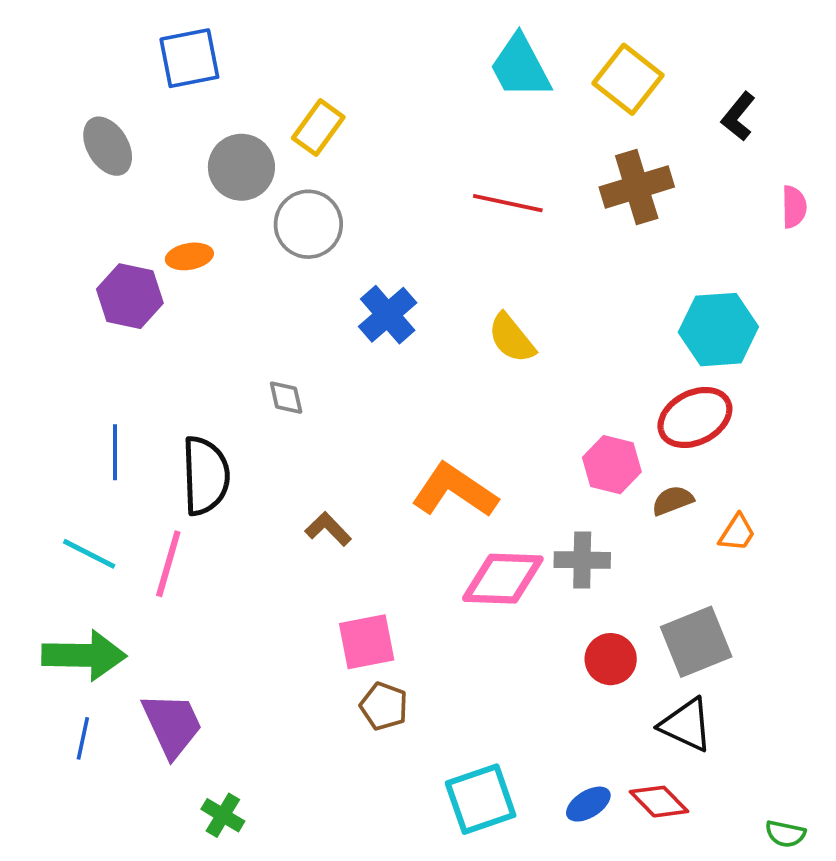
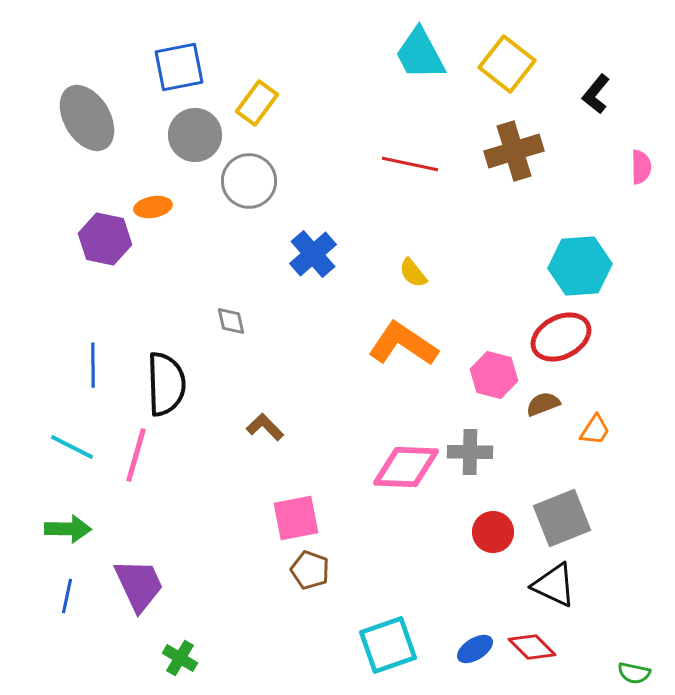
blue square: (189, 58) -> (179, 67), moved
gray ellipse: (108, 146) -> (87, 118), size x1.4
yellow semicircle: (512, 338) -> (413, 273), size x0.7
orange L-shape: (455, 491) -> (403, 344), moved
green arrow: (84, 655) -> (68, 529), size x0.7

